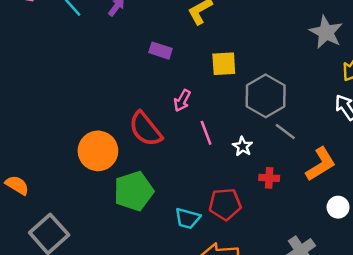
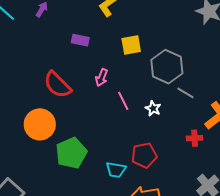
red semicircle: (145, 129) -> (57, 85), moved
red cross: (269, 178) -> (195, 138), moved

